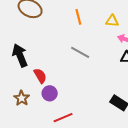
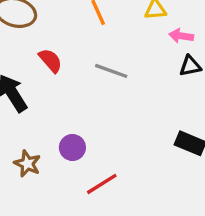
red semicircle: (40, 76) -> (50, 60), moved

